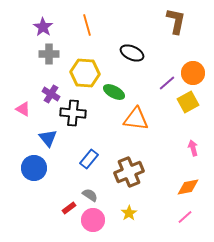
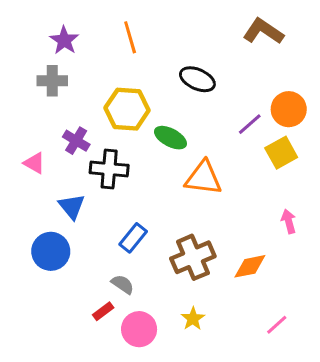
brown L-shape: (176, 21) -> (263, 31), turned -68
gray cross: (49, 54) -> (52, 81), moved
orange diamond: (188, 187) -> (250, 266), moved
gray semicircle: (90, 195) -> (123, 284), moved

